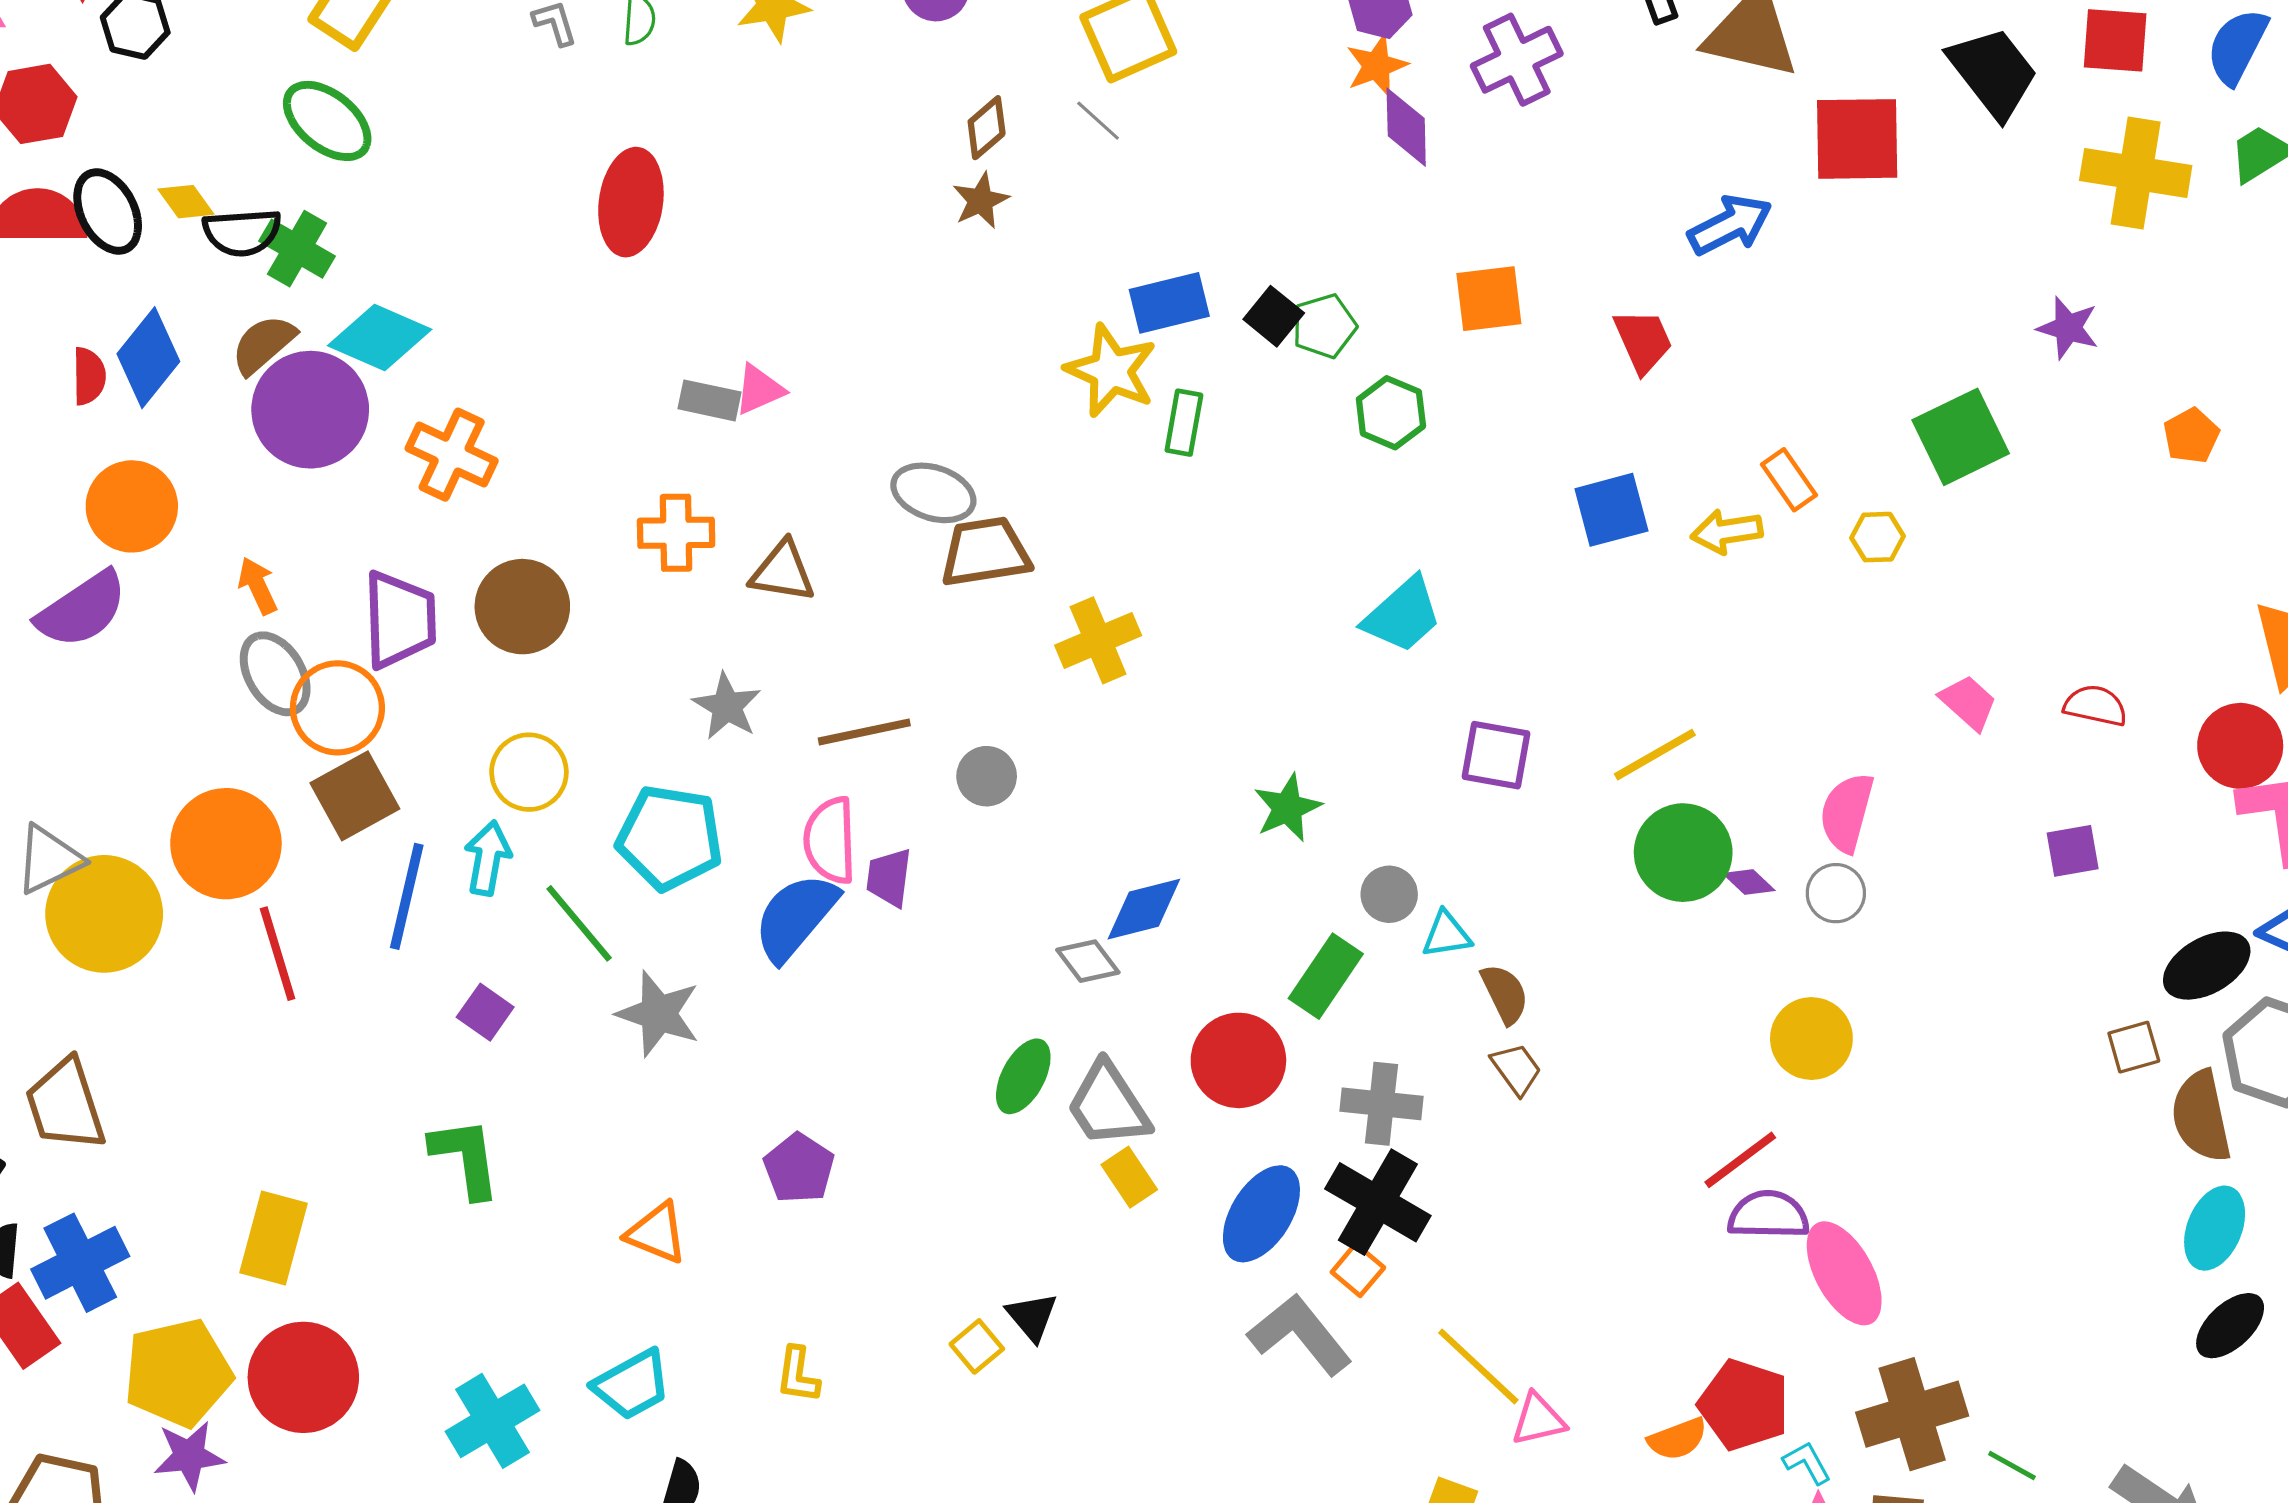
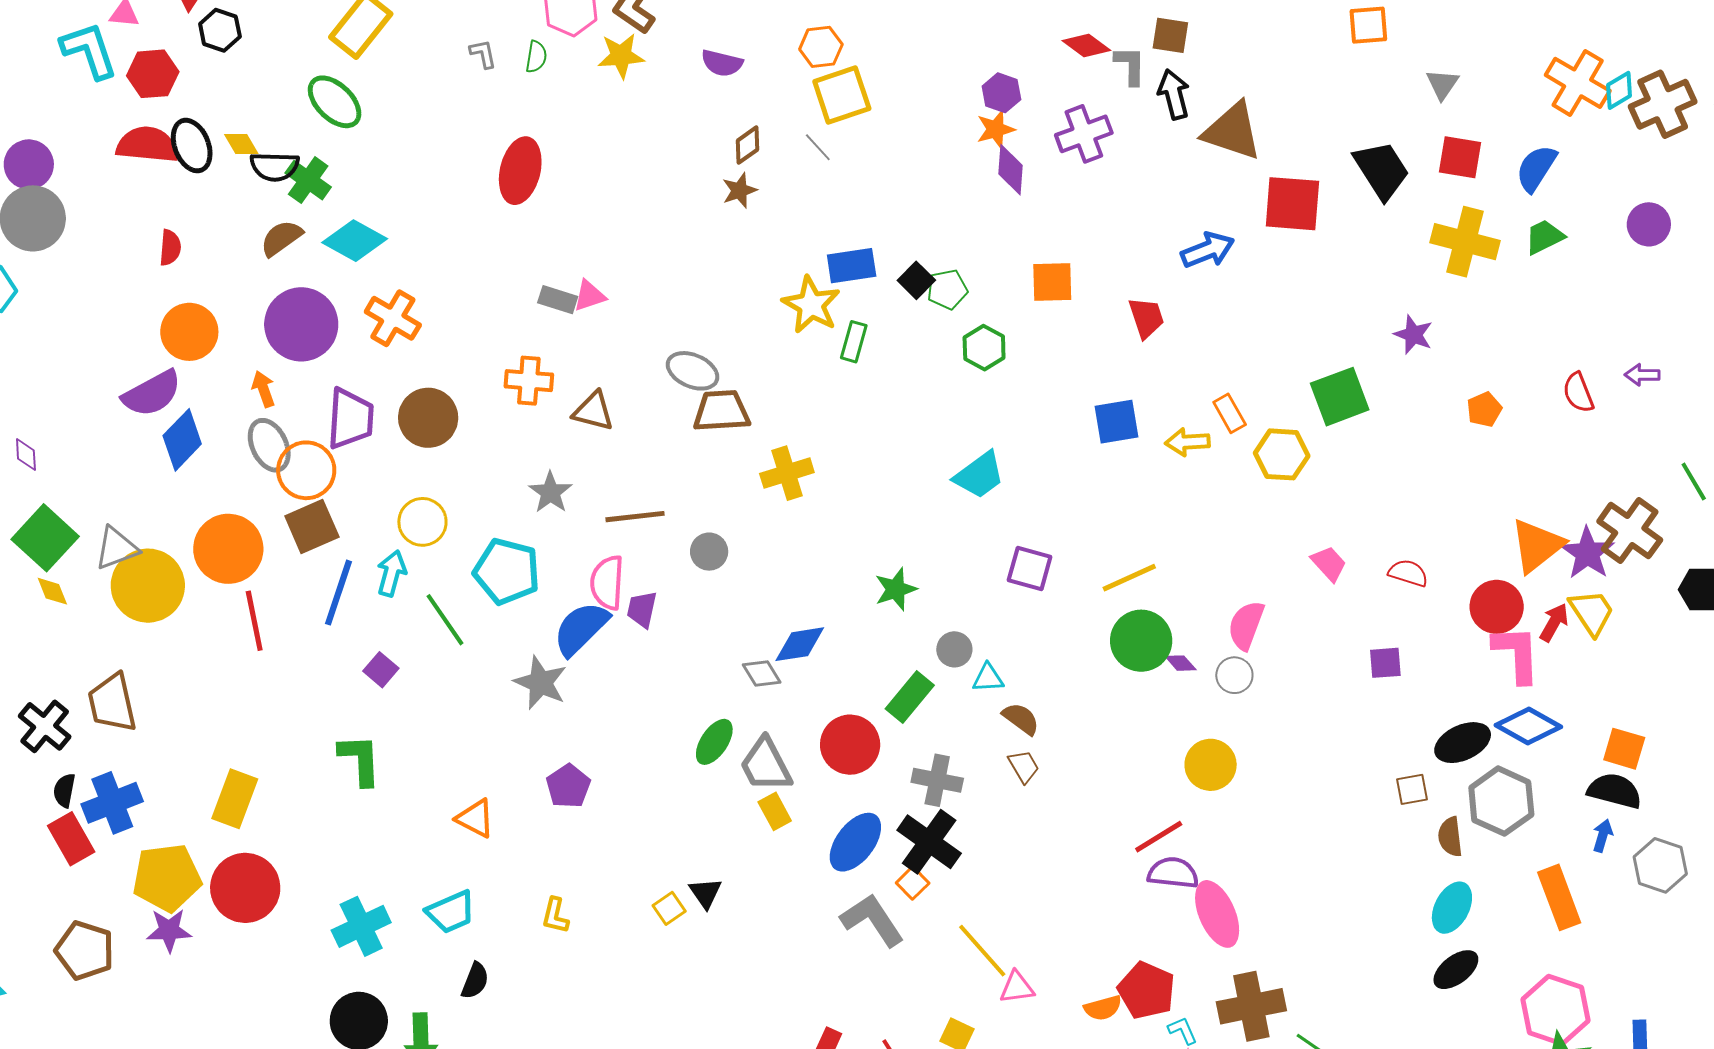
blue diamond: (148, 358) -> (182, 440), moved
purple circle: (310, 410) -> (301, 324), moved
yellow hexagon: (1878, 537) -> (1282, 454), size x1.6
brown semicircle: (1505, 994) -> (1021, 719), turned -33
gray star: (658, 1014) -> (541, 683), moved
brown semicircle: (2201, 1116) -> (1450, 837), size x0.7

